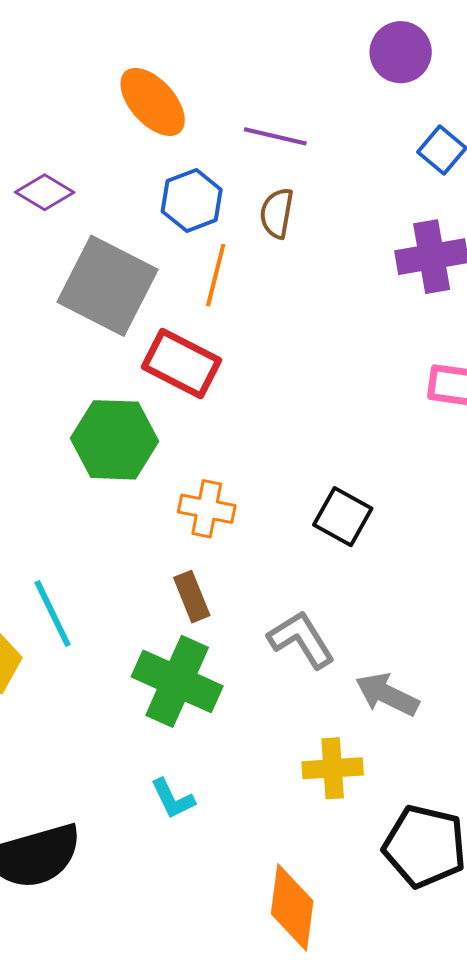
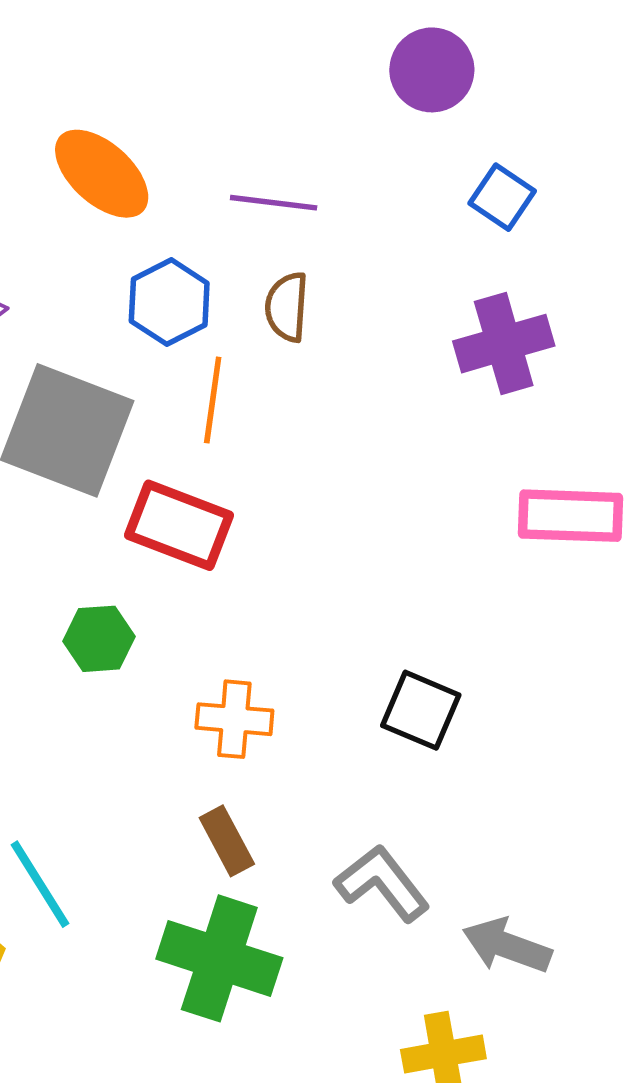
green hexagon: (115, 440) -> (99, 639), size x0.6

